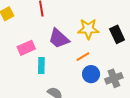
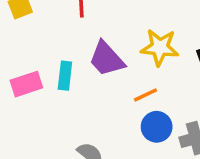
pink rectangle: (26, 48) -> (26, 84), moved
cyan rectangle: (41, 66) -> (65, 76), moved

